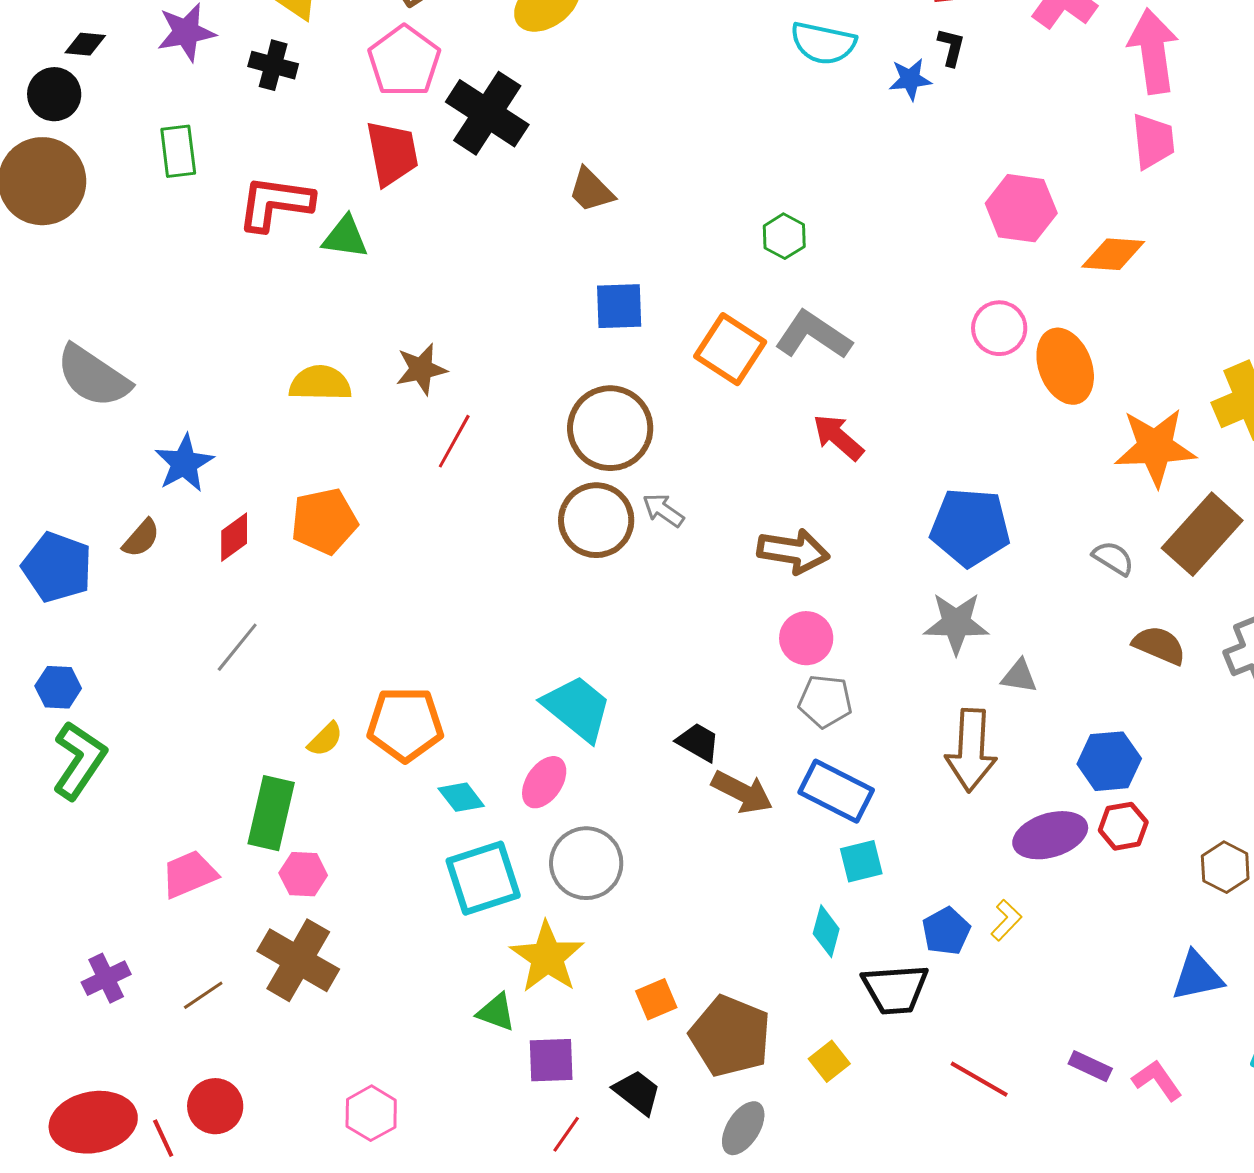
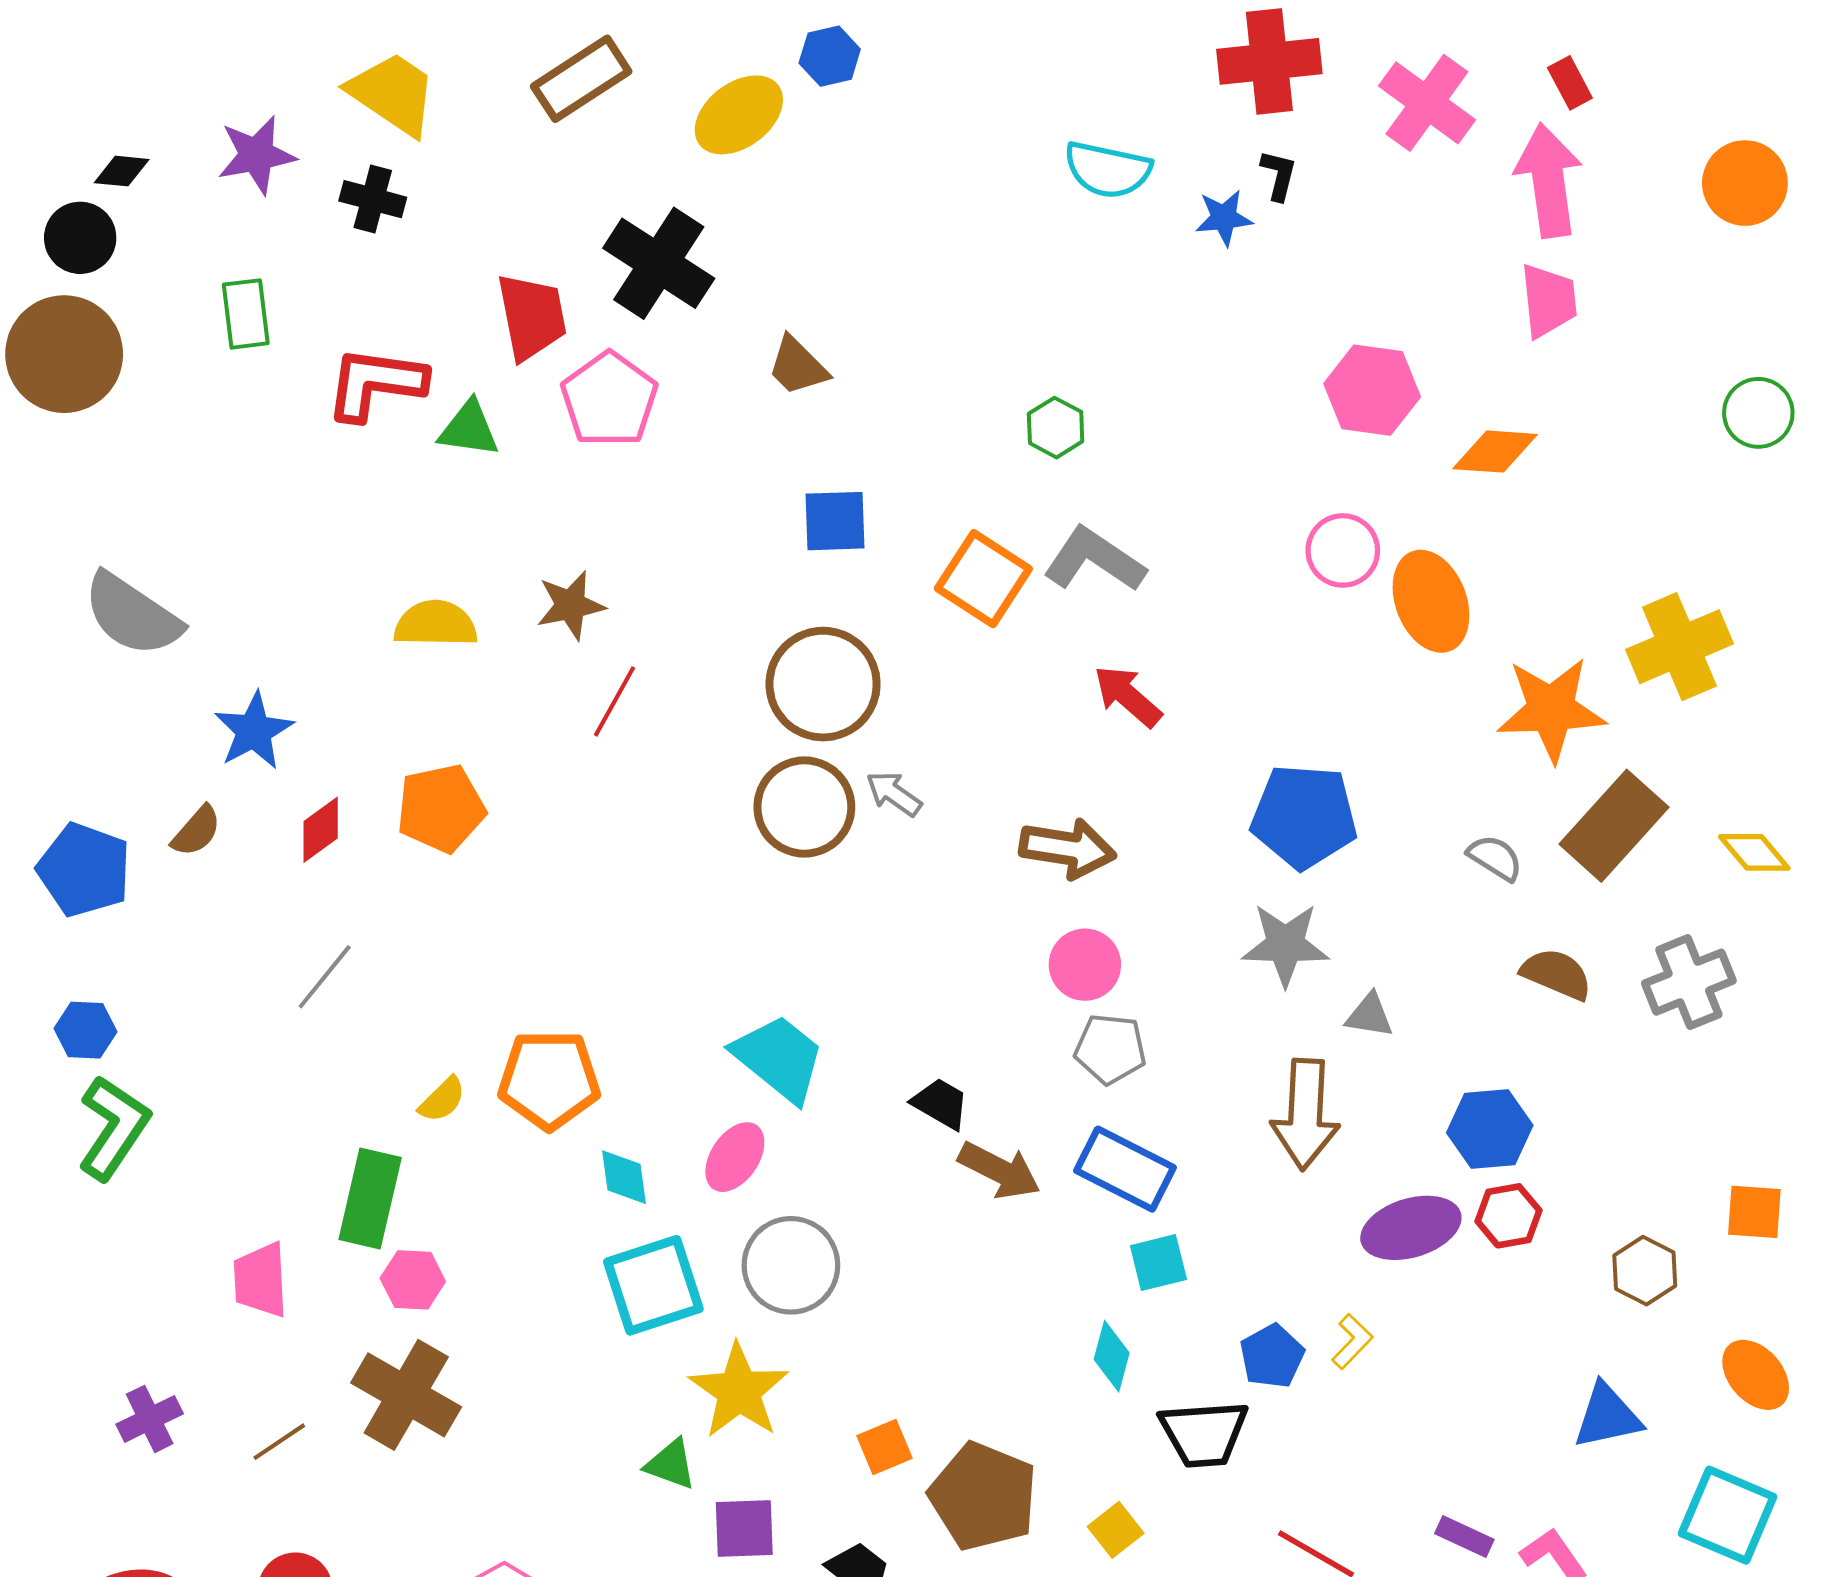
pink pentagon: (404, 61) -> (609, 399), moved
cyan diamond: (461, 797) -> (624, 1177), turned 30
pink trapezoid: (189, 874) -> (261, 1280), turned -70

